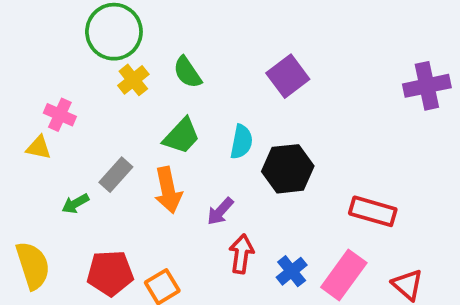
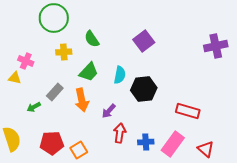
yellow cross: (133, 80) -> (64, 52), moved, turned 35
blue cross: (292, 271) -> (146, 142), turned 35

